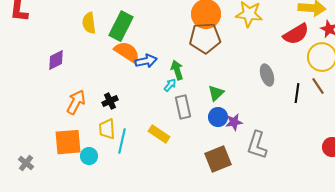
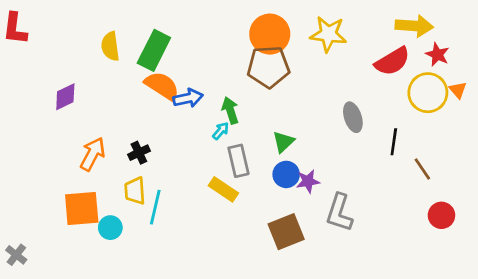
brown line: (318, 86) -> (422, 169), moved
yellow rectangle: (159, 134) -> (223, 189), moved
gray cross: (26, 163) -> (16, 255), moved

